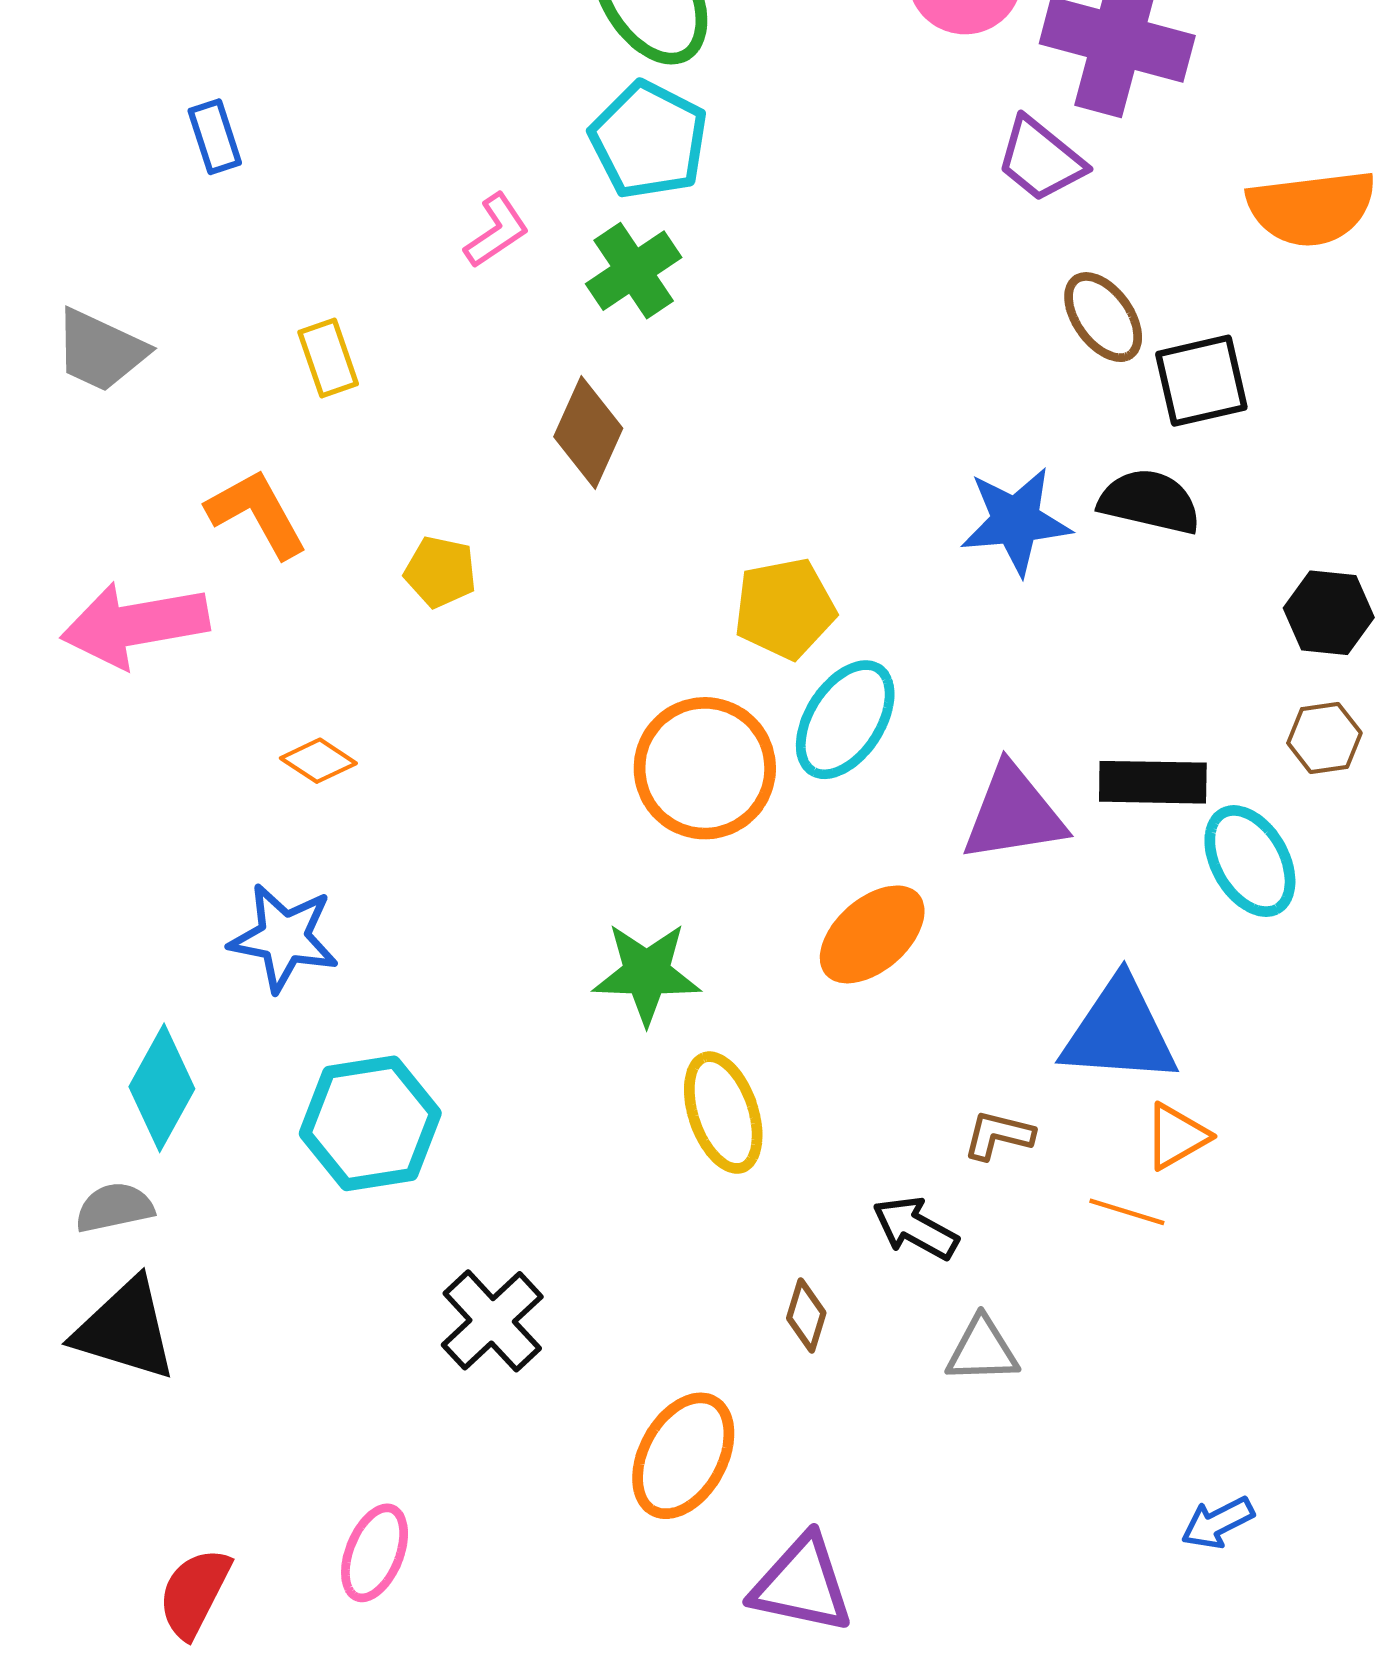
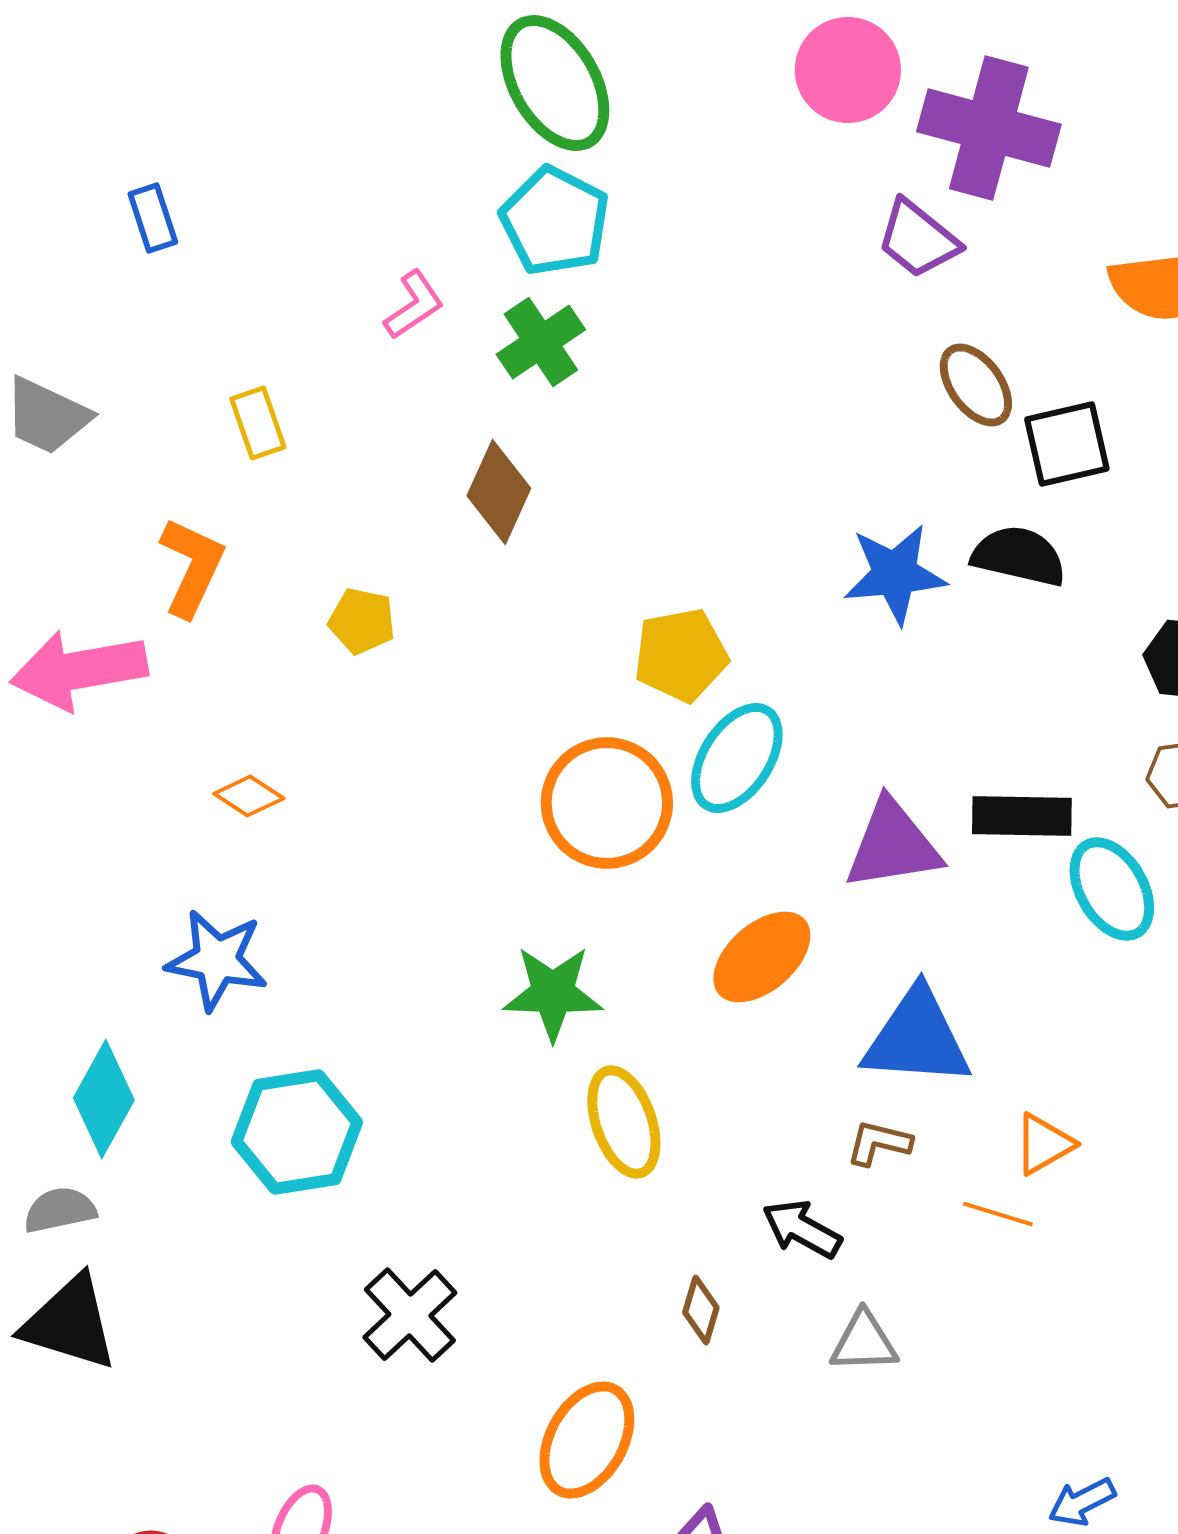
orange L-shape: (257, 513) -> (192, 567), turned 54
blue triangle: (1119, 1032) -> (917, 1038), moved

